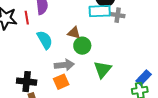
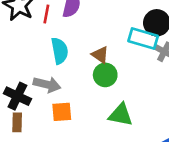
gray arrow: (64, 65) -> (47, 85), moved
green triangle: (103, 69) -> (121, 115), turned 42

